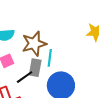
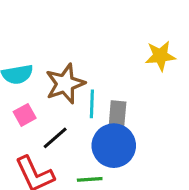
gray rectangle: (35, 68) -> (117, 115), moved

